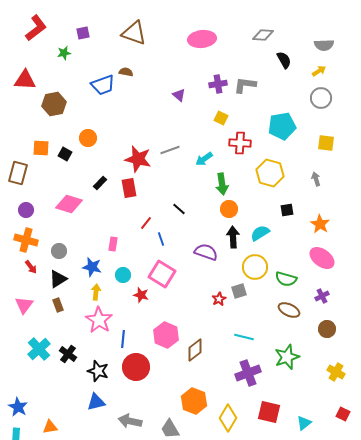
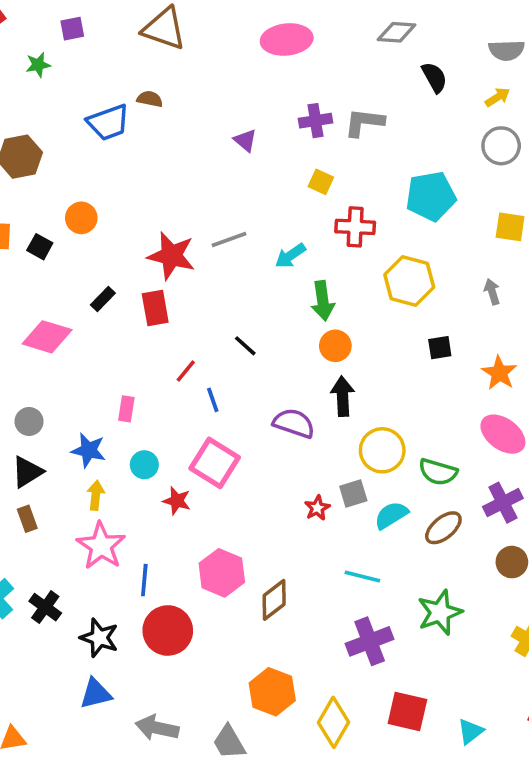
cyan semicircle: (260, 233) -> (391, 515), moved
purple cross: (322, 296) -> (503, 503), size x1.5
brown ellipse: (289, 310) -> (443, 528), turned -65

